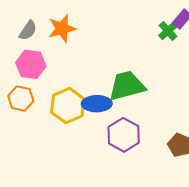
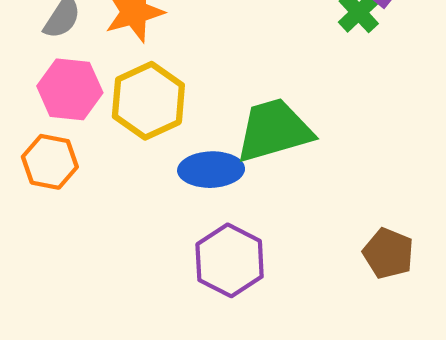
yellow hexagon: (68, 106) -> (148, 101), moved
purple hexagon: (124, 135) -> (230, 260), moved

